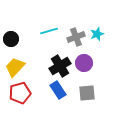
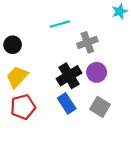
cyan line: (49, 31) -> (60, 24), moved
cyan star: (97, 34) -> (120, 11), moved
gray square: (87, 93) -> (100, 107), turned 36

